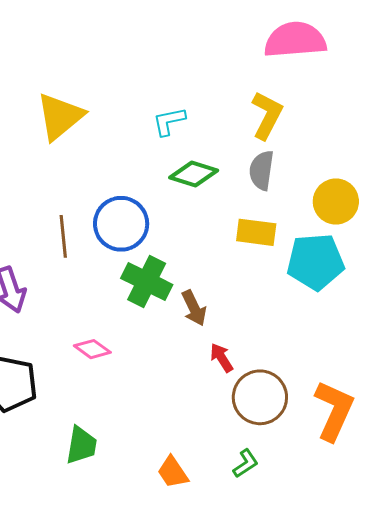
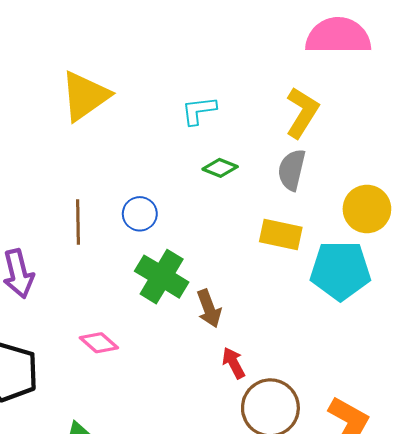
green diamond: (194, 174) -> (220, 168), size x0.7
blue circle: (121, 224) -> (140, 214), size x0.6

